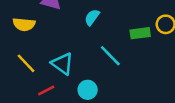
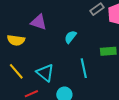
cyan line: (110, 56) -> (84, 68), turned 30

